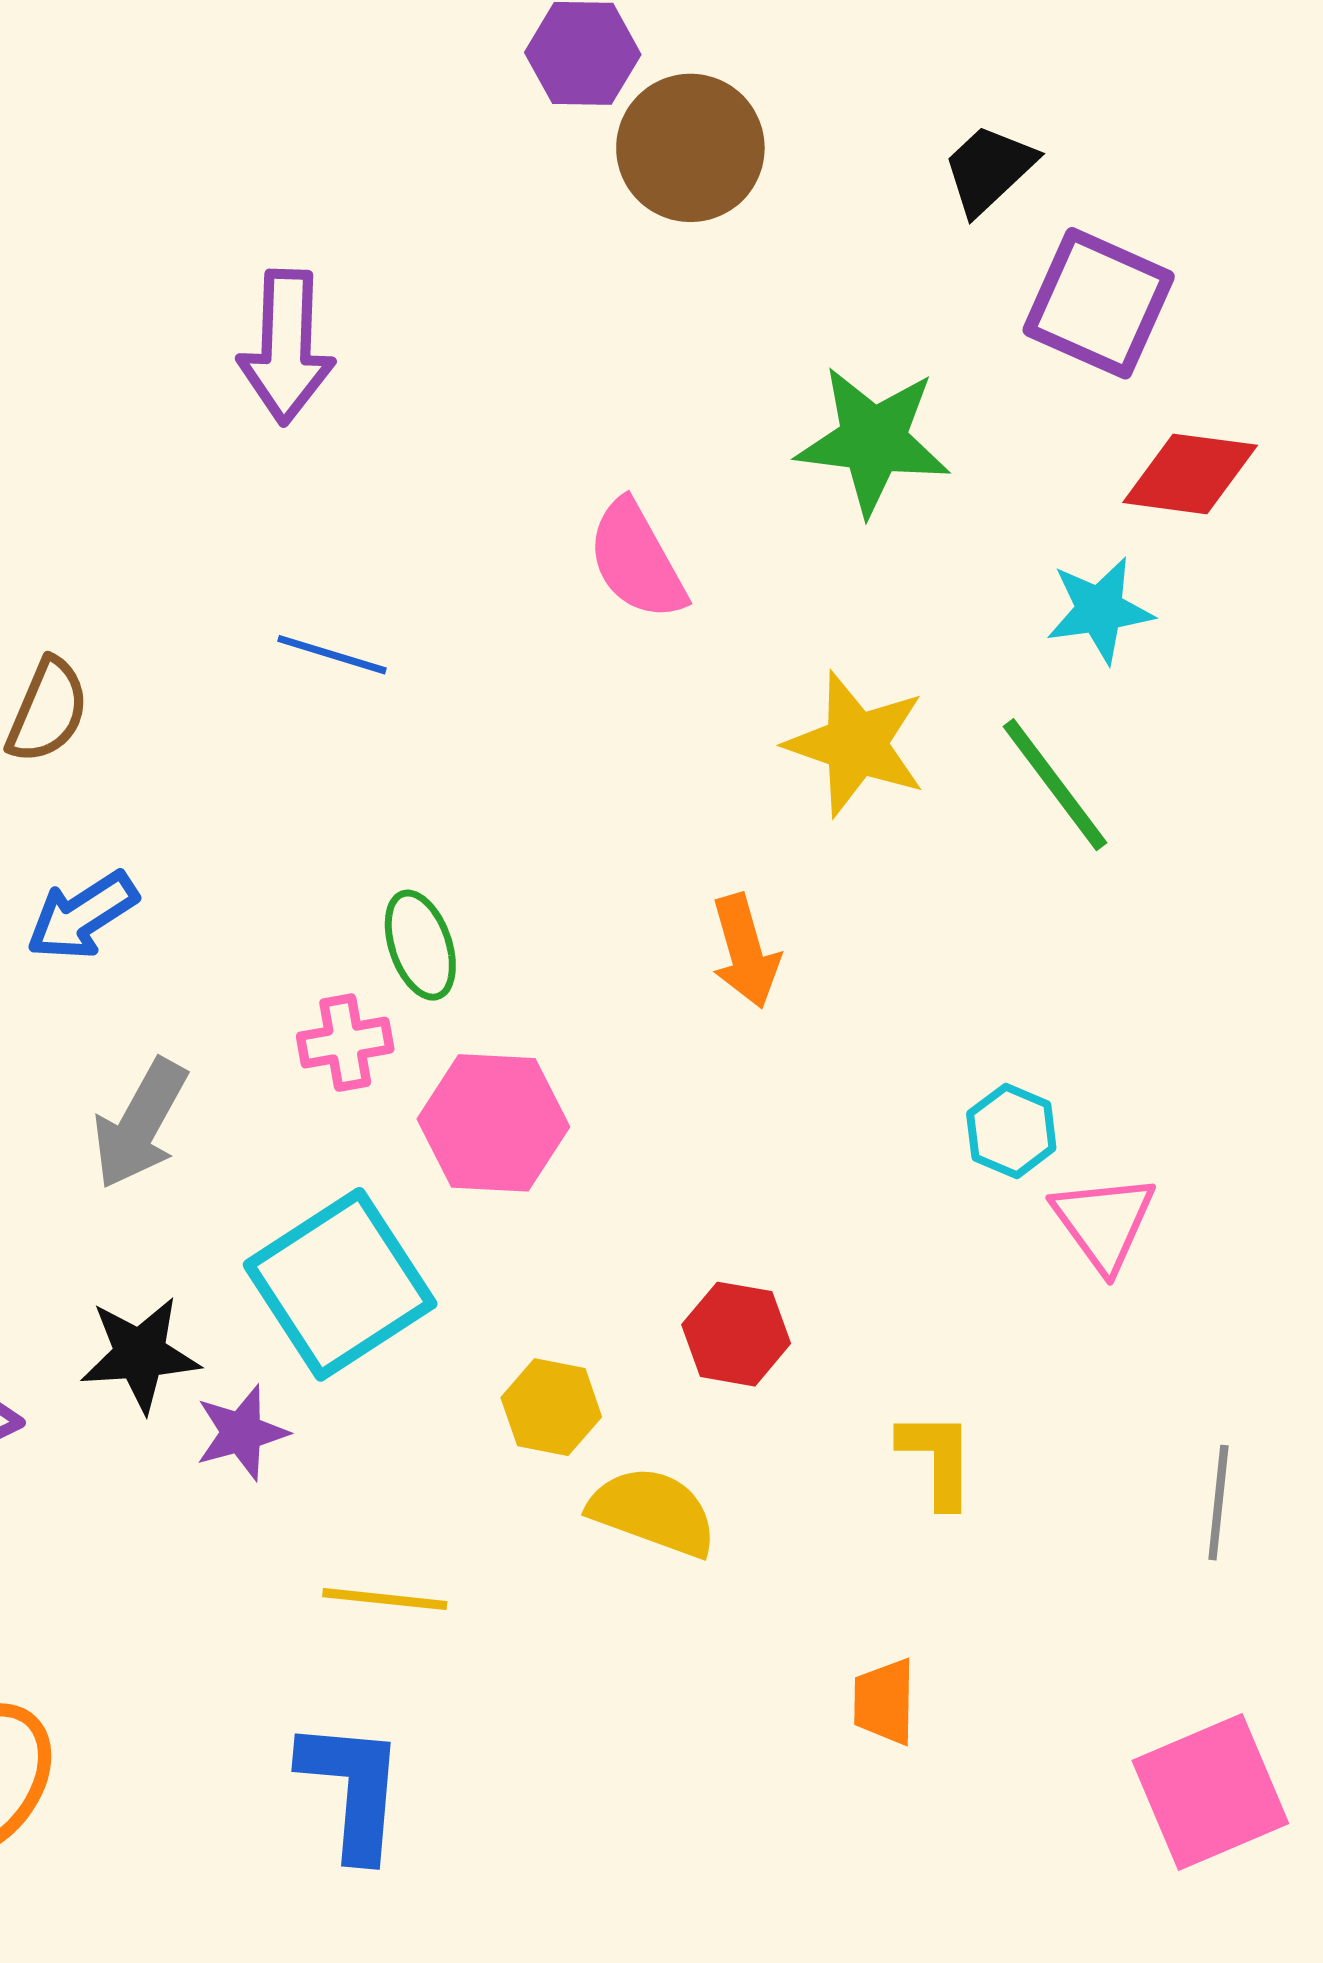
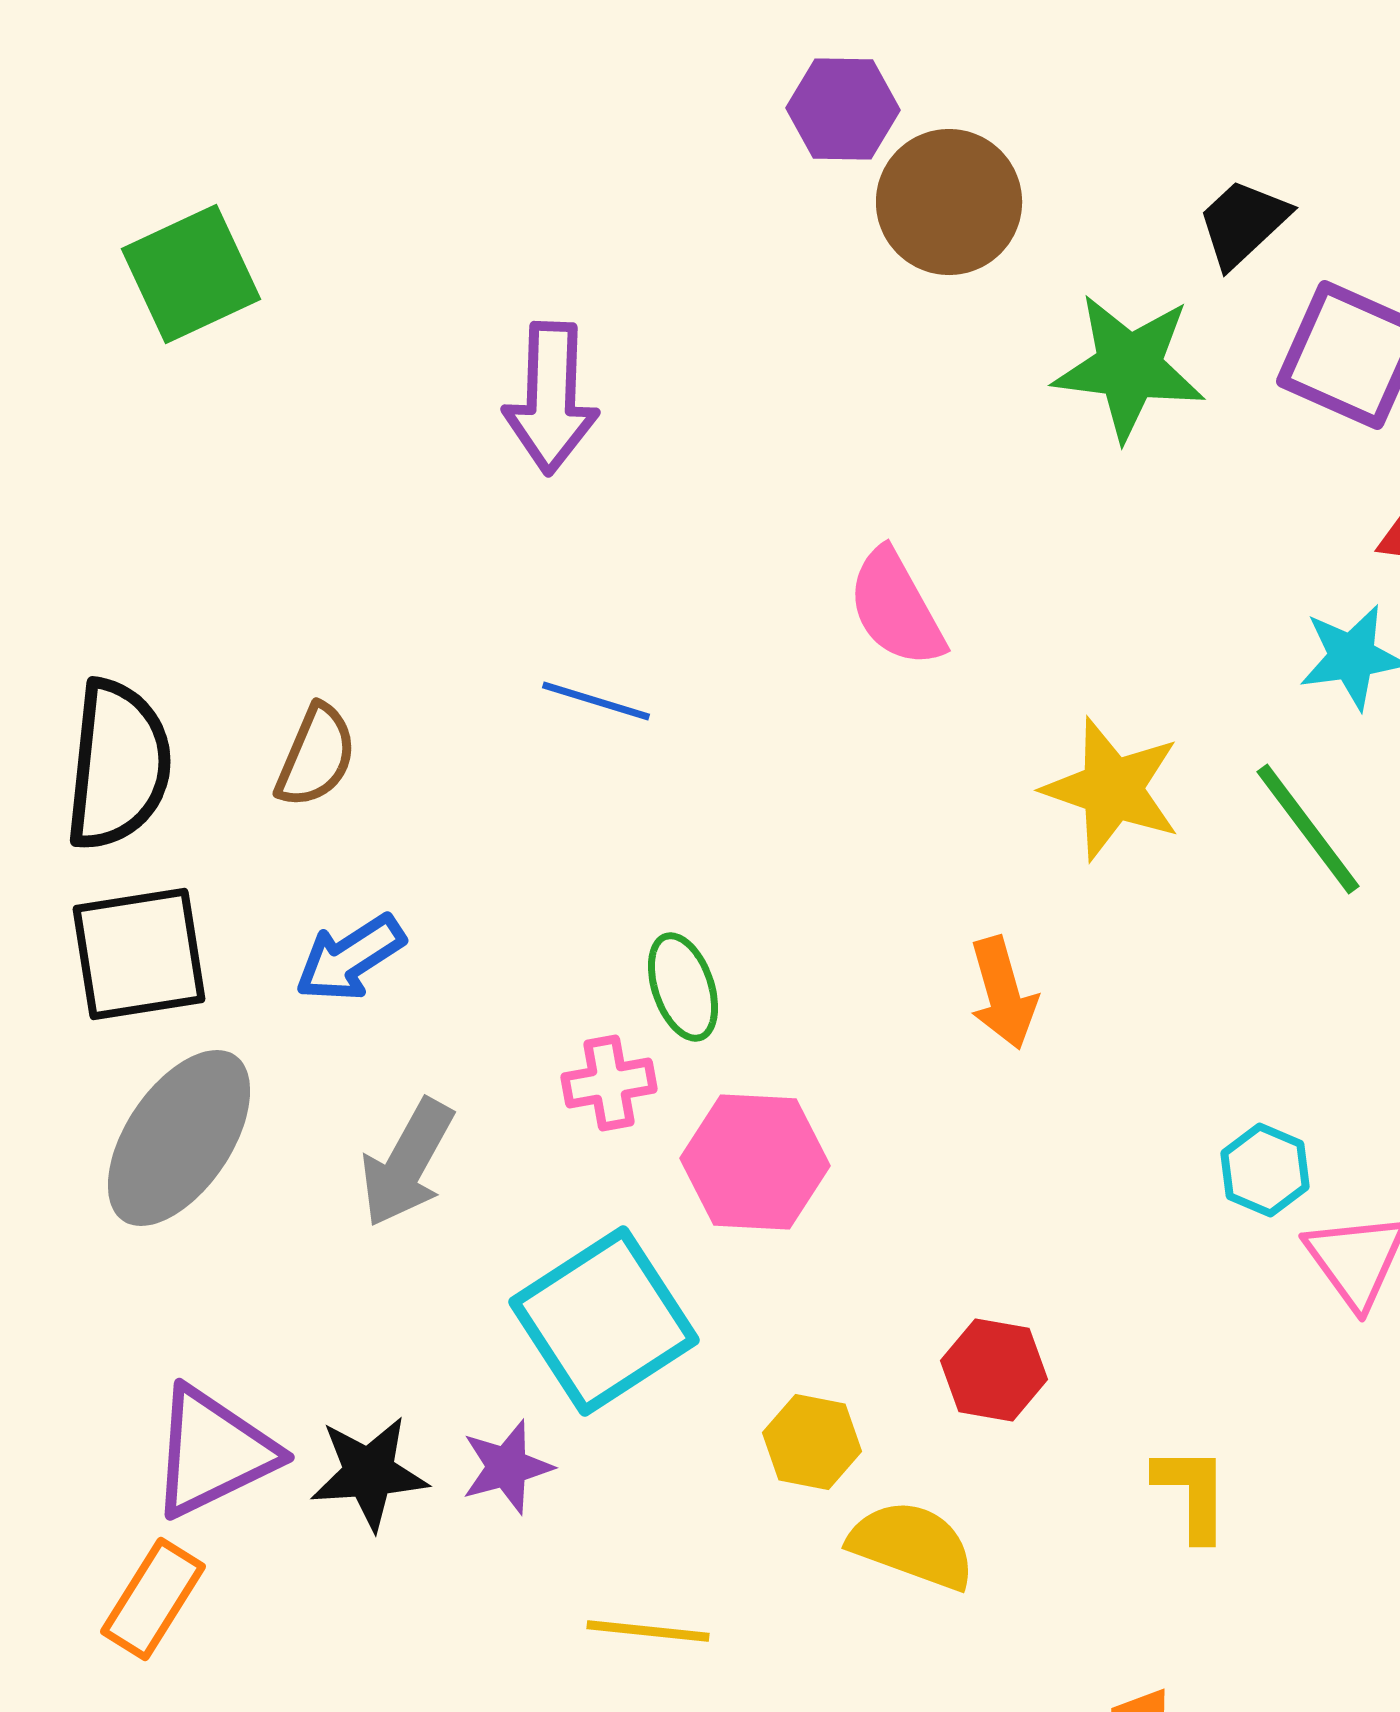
green star: (873, 440) -> (1129, 367), moved
black star: (140, 1354) -> (369, 1473), moved

